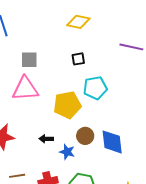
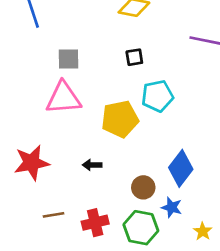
brown circle: (85, 136) -> (143, 187), moved
blue diamond: (112, 142) -> (181, 168), turned 44
blue star: (67, 152) -> (172, 207), moved

